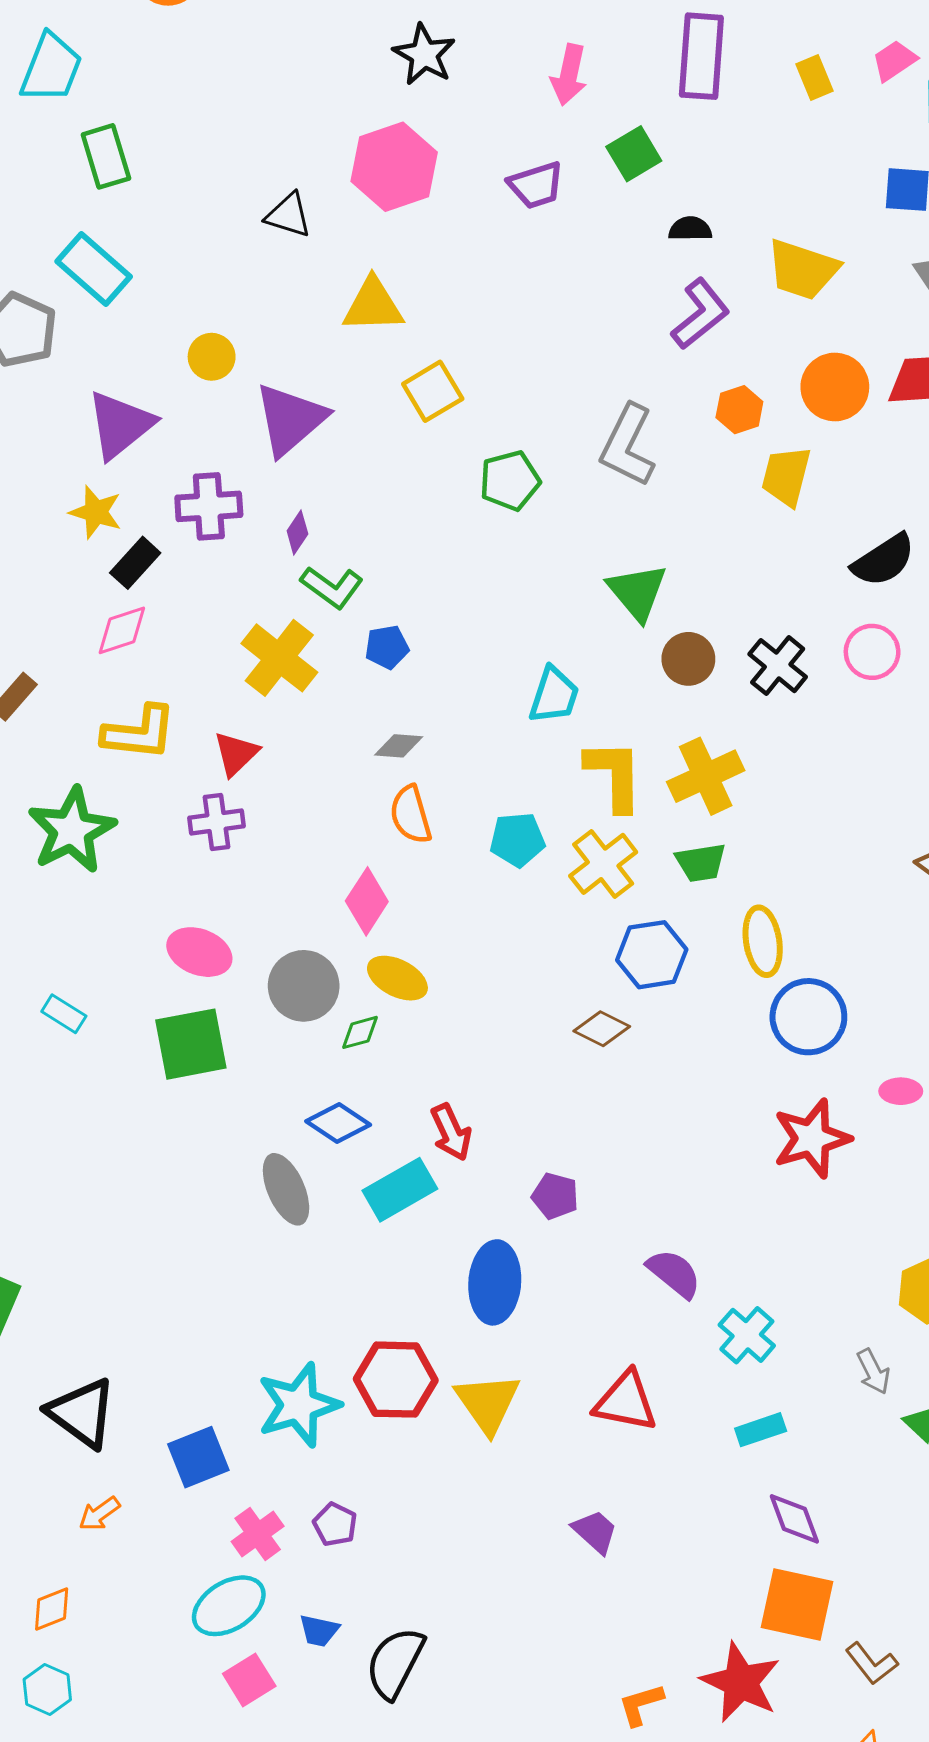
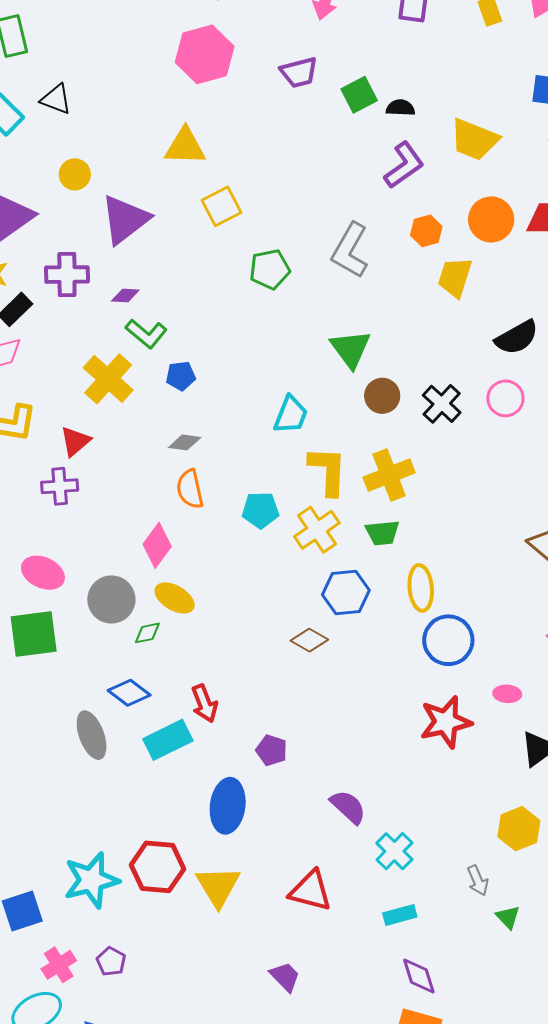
green square: (634, 154) -> (359, 95), moved
black triangle: (288, 215) -> (56, 99), moved
purple diamond: (297, 532) -> (125, 296), turned 56

